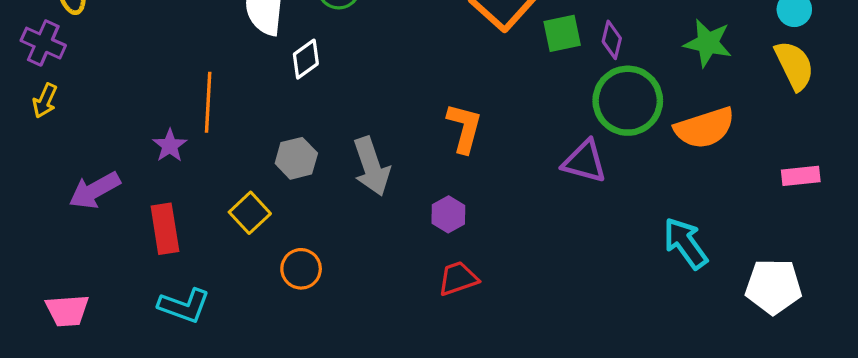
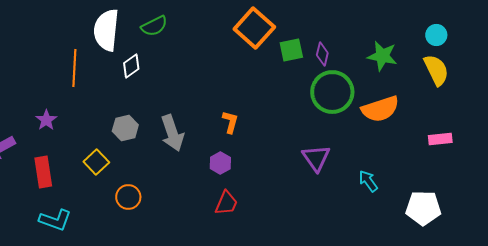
orange line: (208, 102) -> (74, 68), moved
orange L-shape: (464, 128) -> (230, 122), moved, size x0.7
purple triangle: (585, 162) -> (316, 158), moved, turned 40
cyan arrow: (685, 243) -> (368, 181), size x0.7
red trapezoid: (458, 278) -> (226, 203), turned 132

